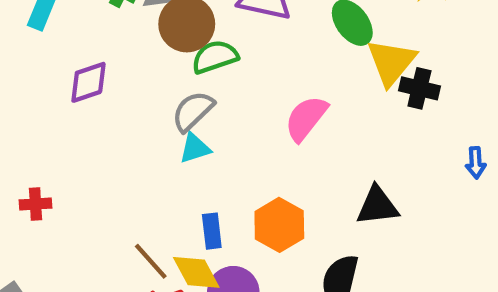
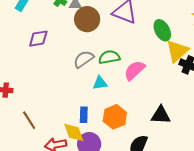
green semicircle: (215, 57) -> (109, 57), moved
cyan triangle: (195, 148) -> (100, 83), moved
brown line: (151, 261) -> (29, 120), moved

